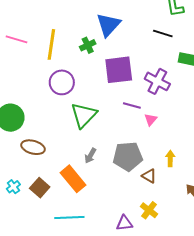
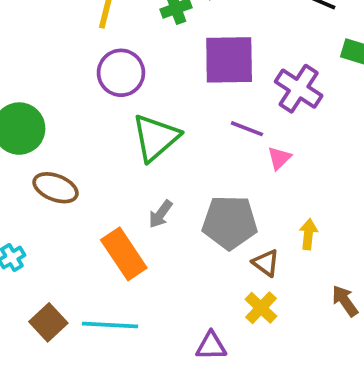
brown square: (40, 188) -> (48, 322), moved
yellow cross: (149, 210) -> (261, 308), moved

